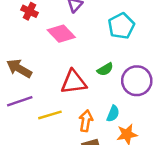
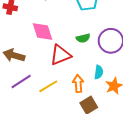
pink diamond: (61, 34) -> (42, 32), moved, turned 40
green semicircle: (105, 69) -> (83, 38), turned 32

